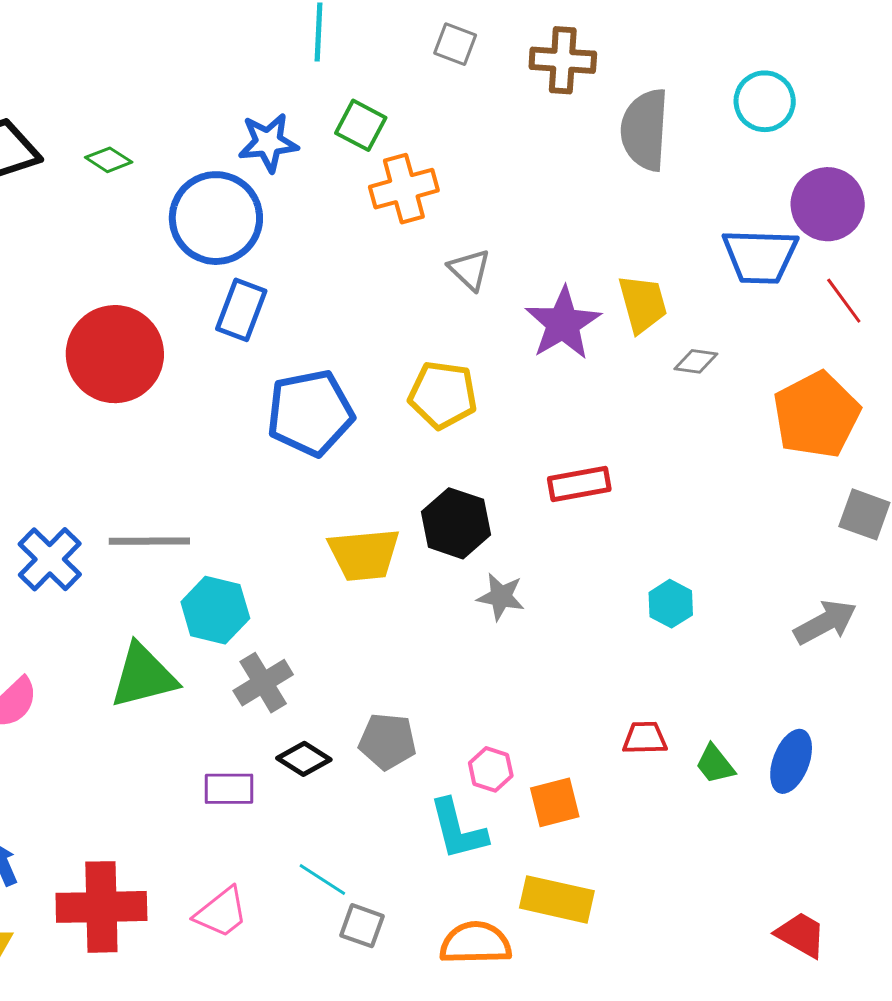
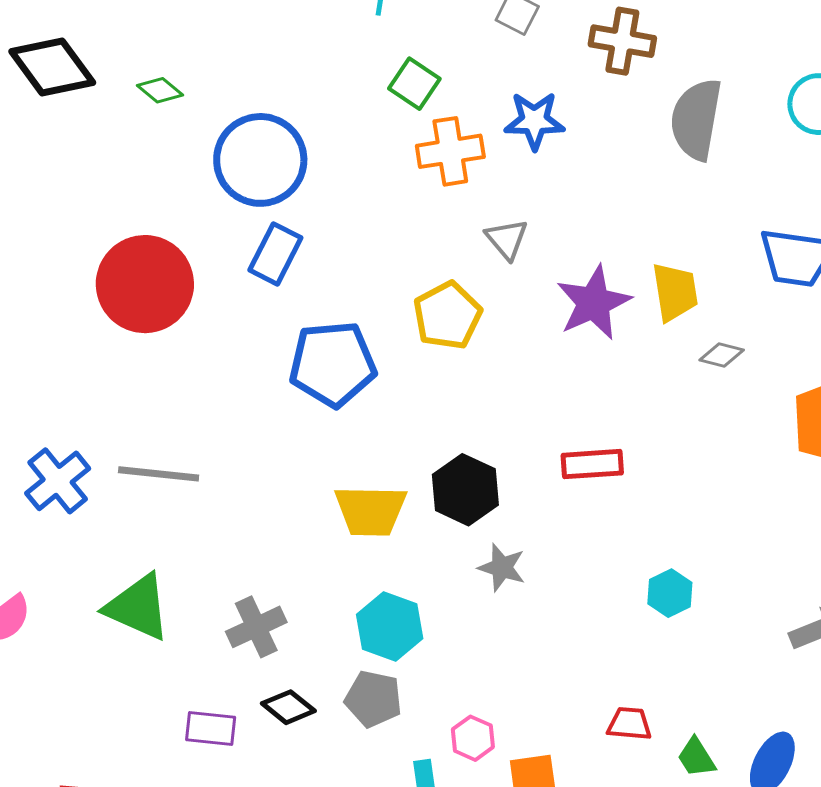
blue star: (268, 143) -> (534, 121), moved
yellow pentagon: (443, 395) -> (447, 315), moved, turned 30
cyan hexagon: (215, 610) -> (390, 626), moved
green triangle: (143, 676) -> (138, 607), turned 32

